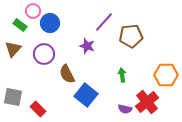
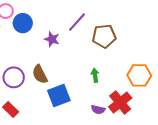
purple star: (87, 46) -> (52, 39), moved
purple circle: (44, 54) -> (14, 77), moved
blue square: (86, 95) -> (59, 95), turned 30

